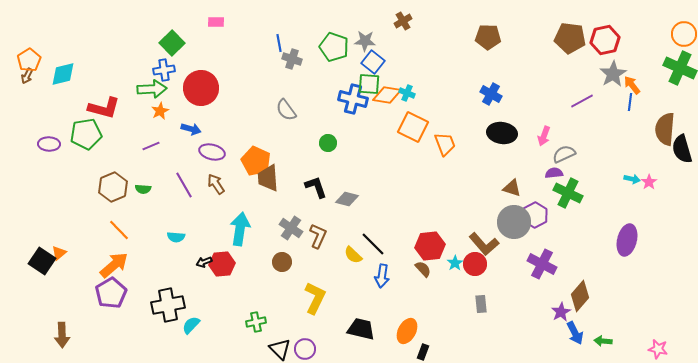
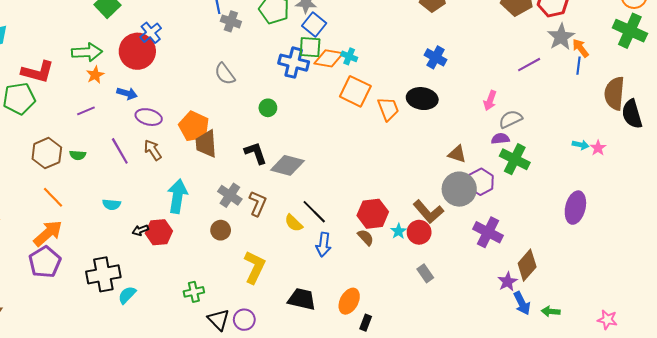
blue cross: (164, 70) -> (151, 33), moved, turned -30
black ellipse: (502, 133) -> (422, 99), moved
gray diamond: (347, 199) -> (287, 165), size x1.4
gray rectangle: (481, 304) -> (425, 273), turned -30

